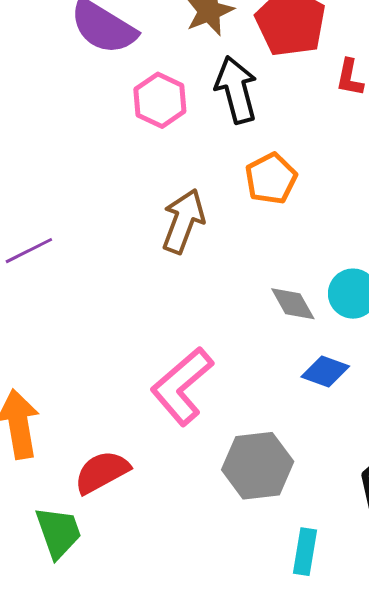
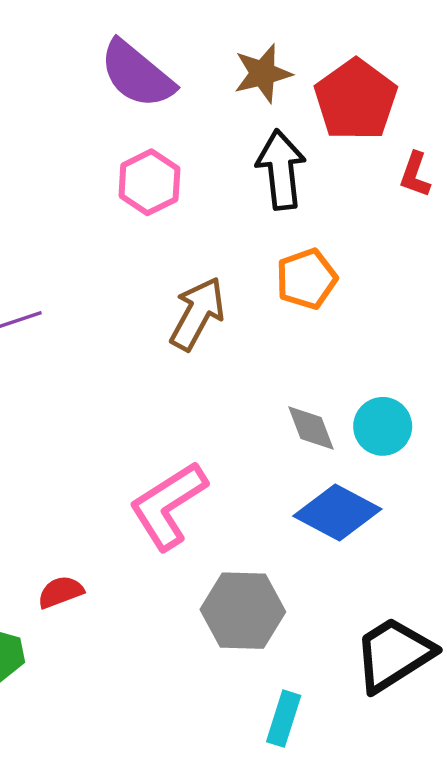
pink hexagon: (160, 100) -> (149, 182), moved
blue diamond: (325, 372) -> (337, 512), size x1.5
red semicircle: (102, 472) -> (61, 592), size x0.7

